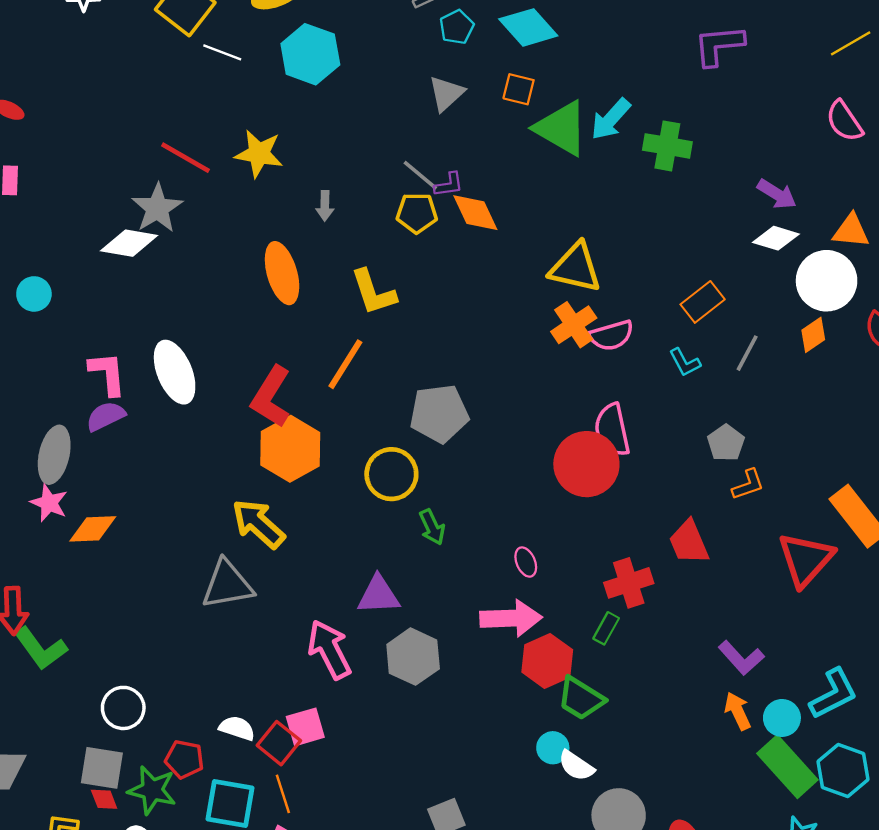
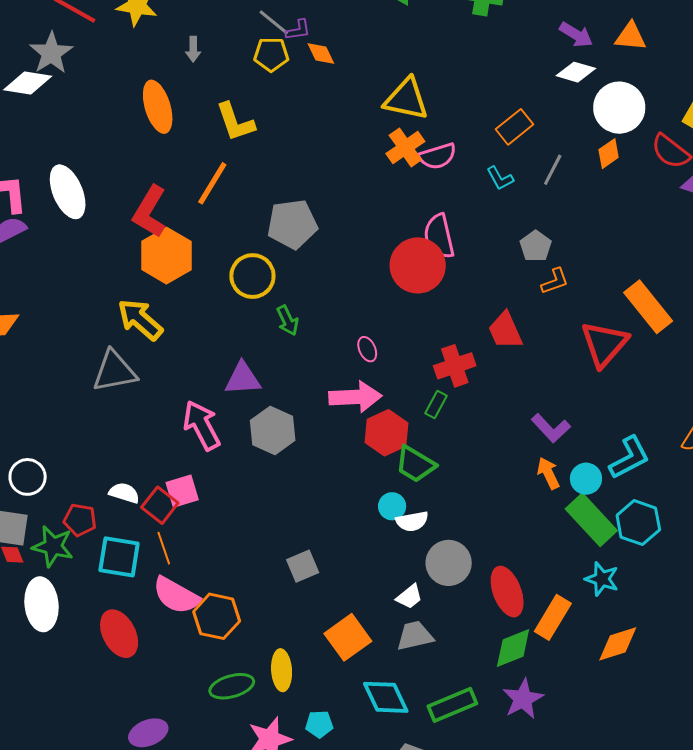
orange diamond: (475, 213) -> (321, 53), size x0.7
orange triangle: (851, 231) -> (631, 36), moved
white semicircle: (576, 766) -> (412, 521), turned -44

